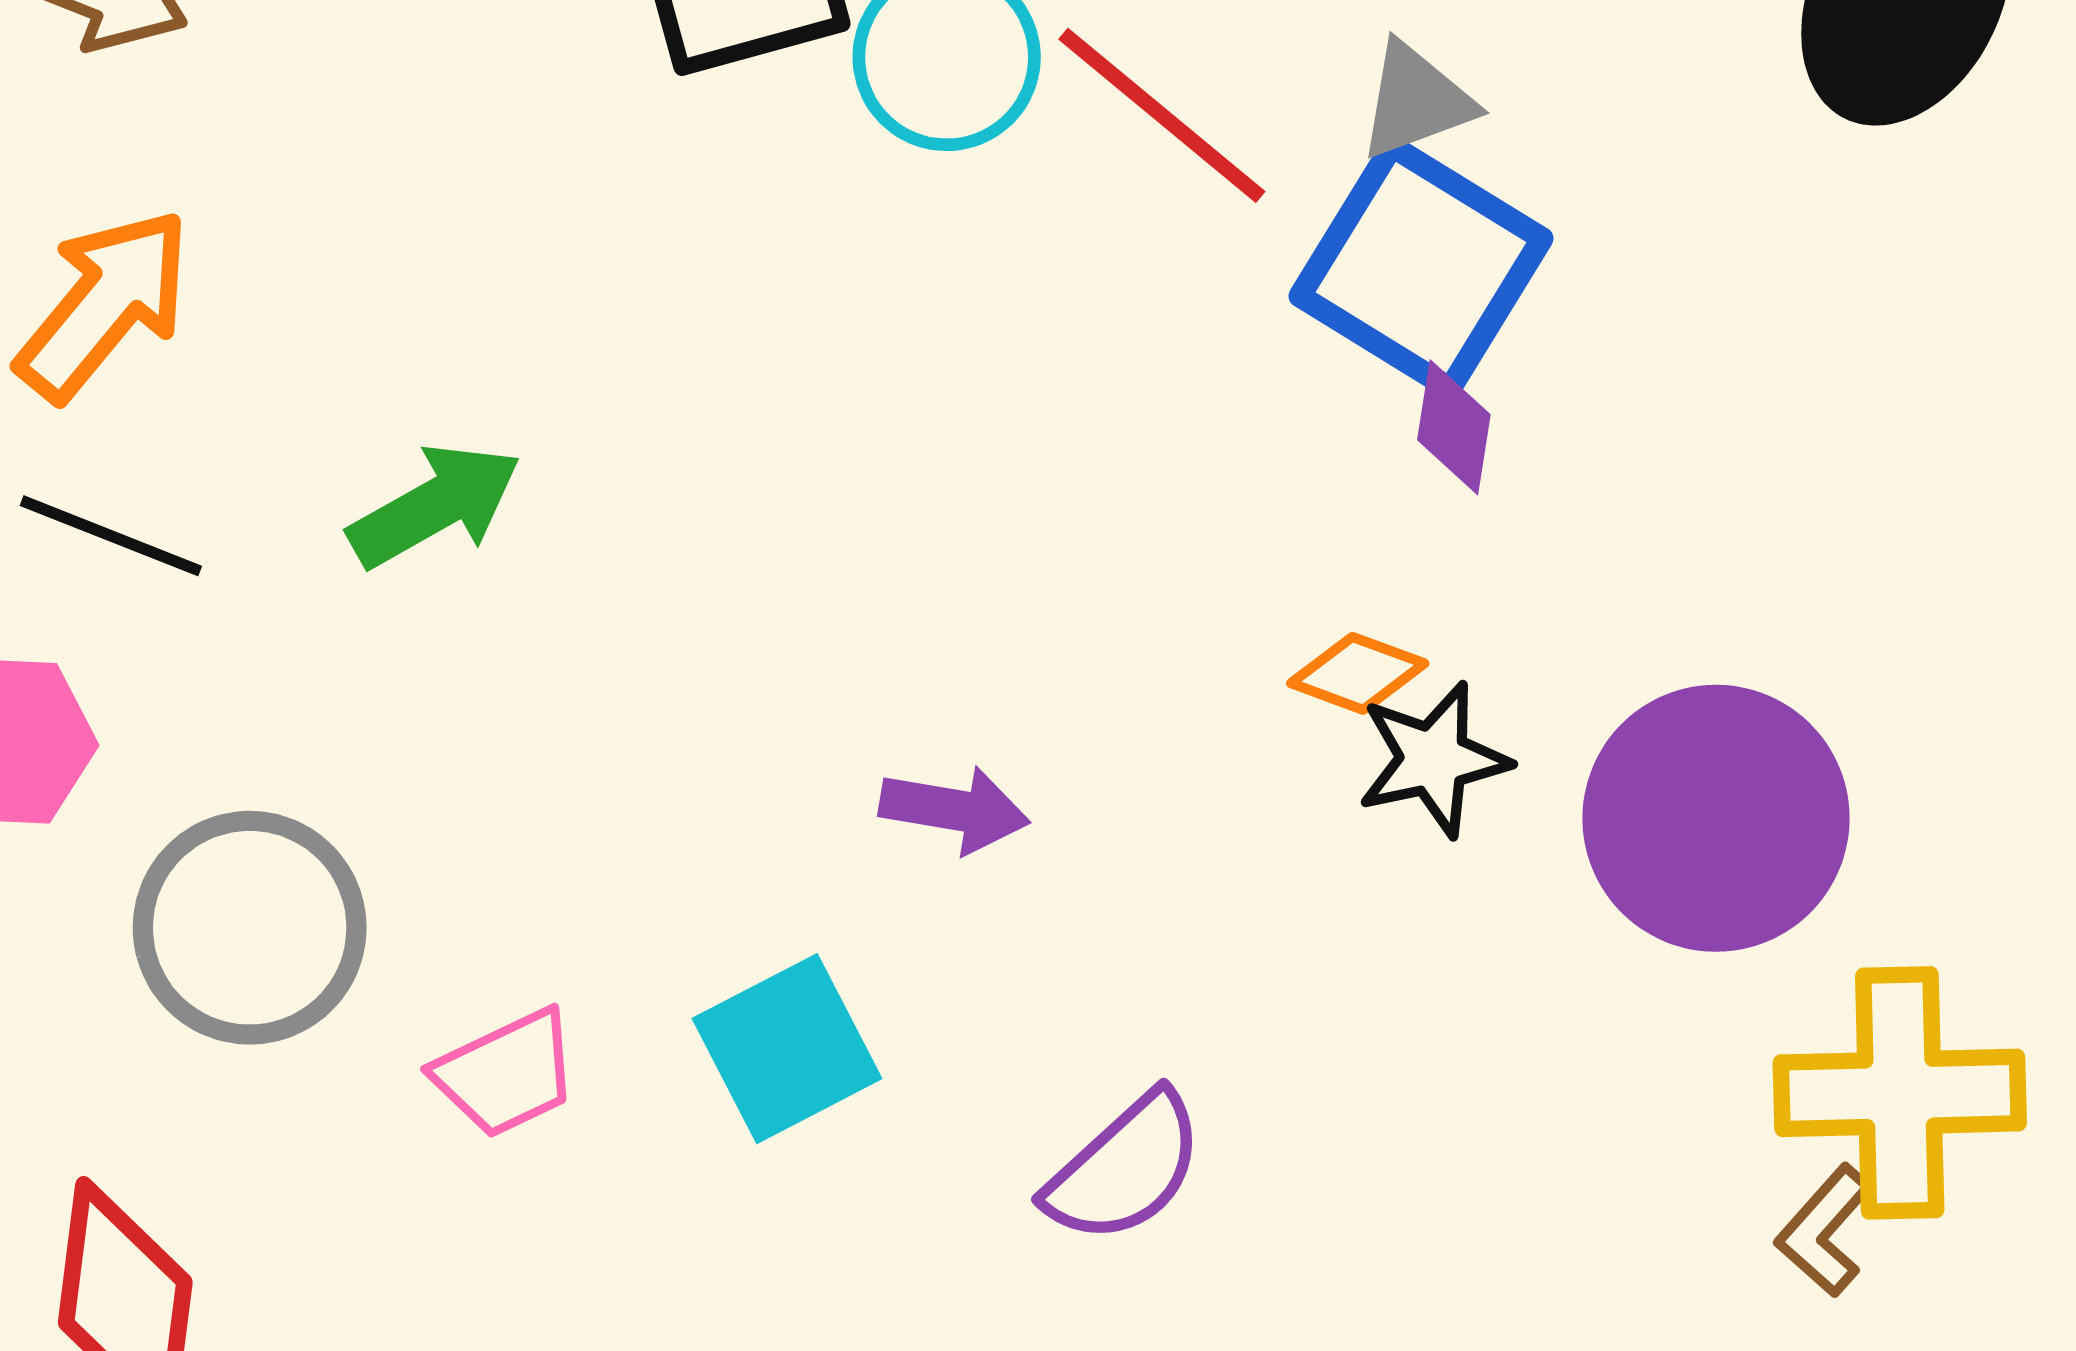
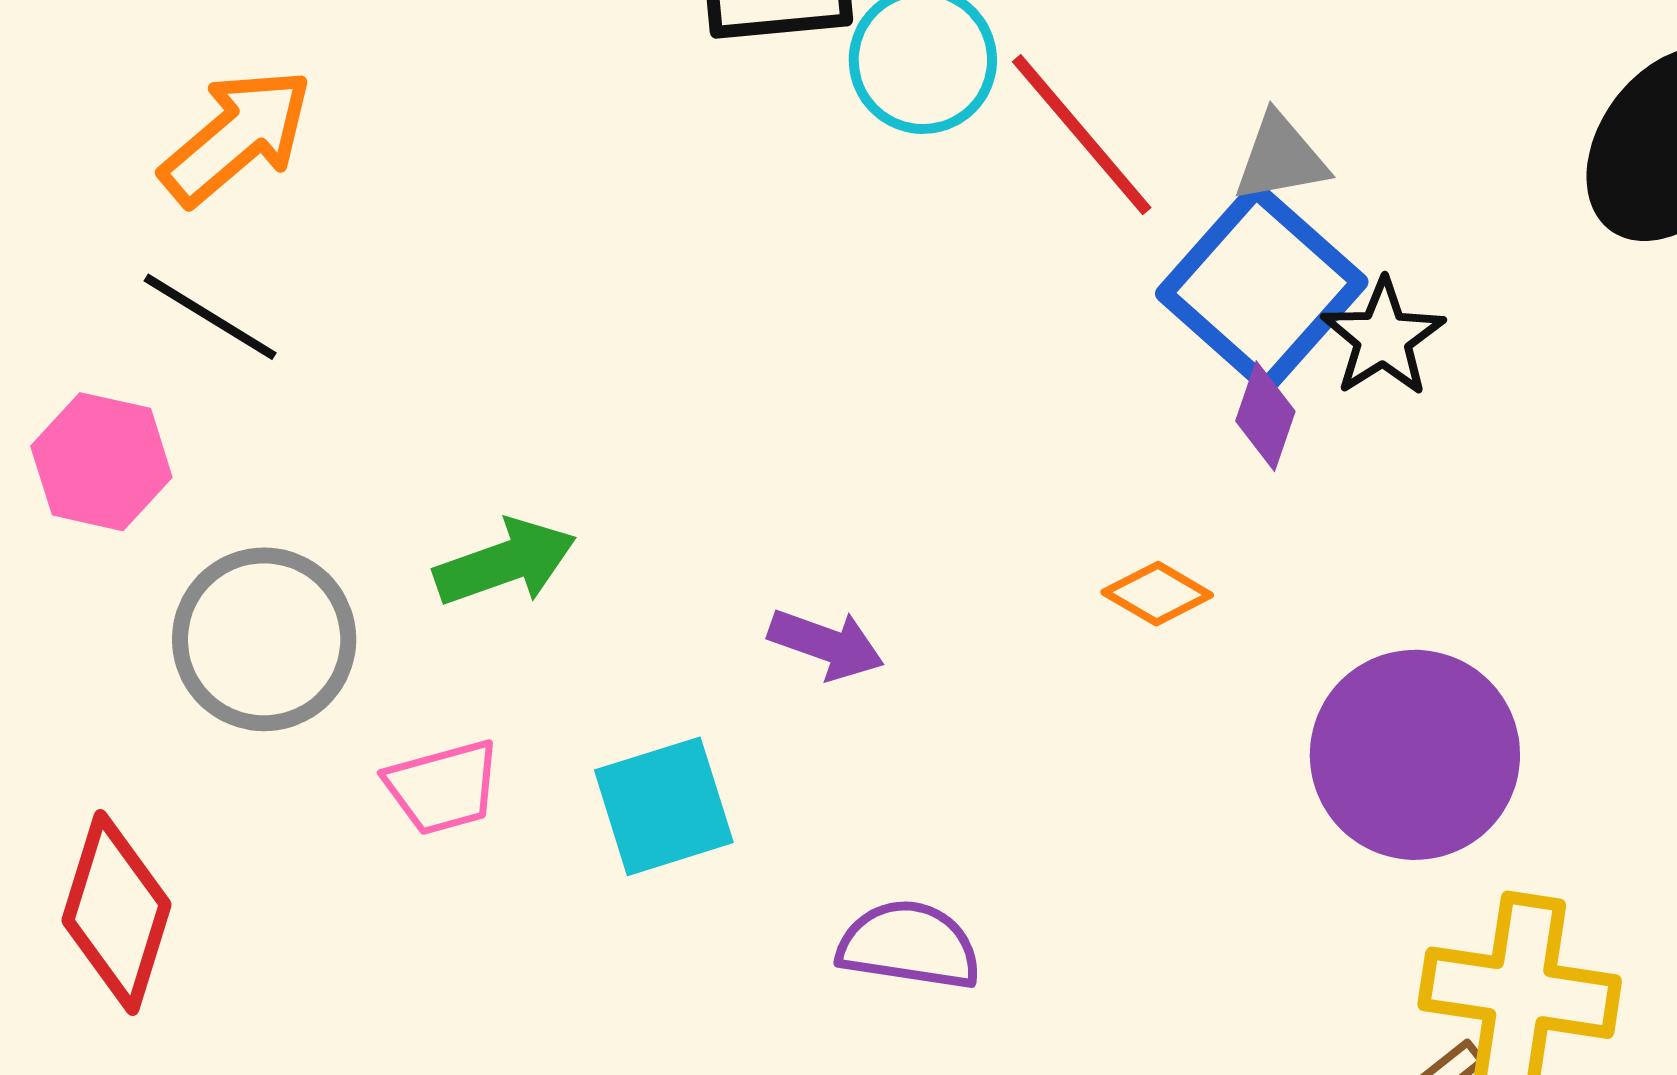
green arrow: (435, 506) -> (505, 562), moved
black star: (1433, 759) -> (1383, 338), moved, turned -30
purple semicircle: (1125, 1168) -> (909, 945), turned -139

